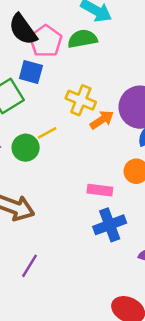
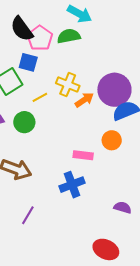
yellow line: (47, 133) -> (40, 97), moved
blue cross: (110, 225) -> (72, 185), moved

